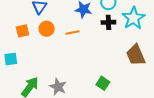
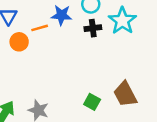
orange line: (73, 33) -> (40, 28), moved
brown trapezoid: (136, 55) -> (125, 94), moved

